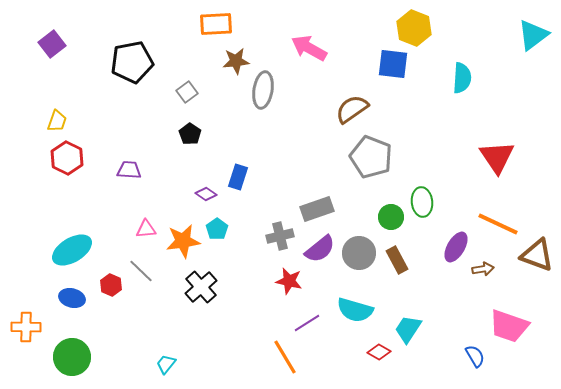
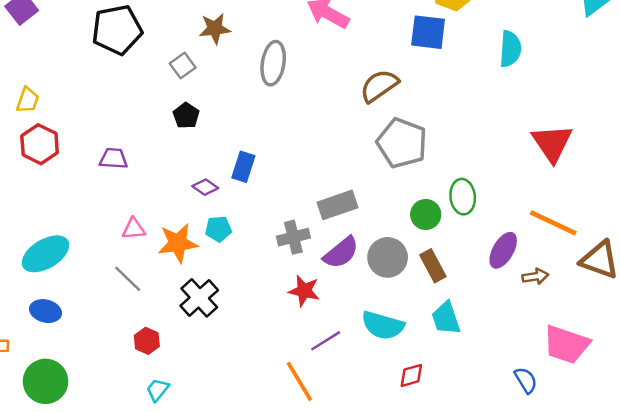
brown star: (236, 61) -> (215, 29), moved
cyan pentagon: (217, 229) -> (218, 229), turned 30
red hexagon: (111, 285) -> (147, 341), moved
cyan trapezoid: (408, 329) -> (446, 318), moved, turned -52
red diamond: (379, 352) -> (411, 375), turned -45

